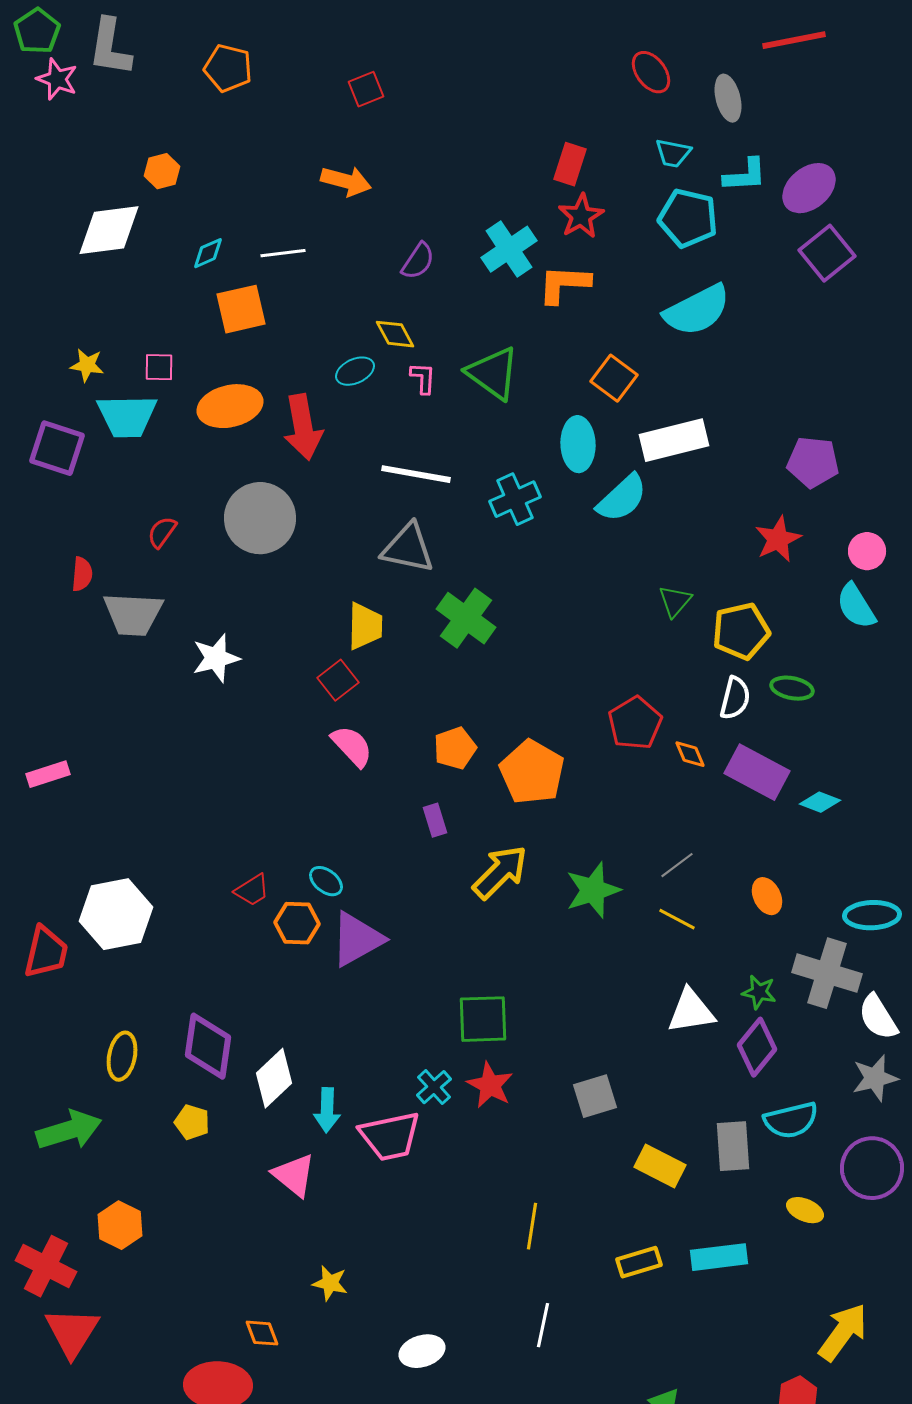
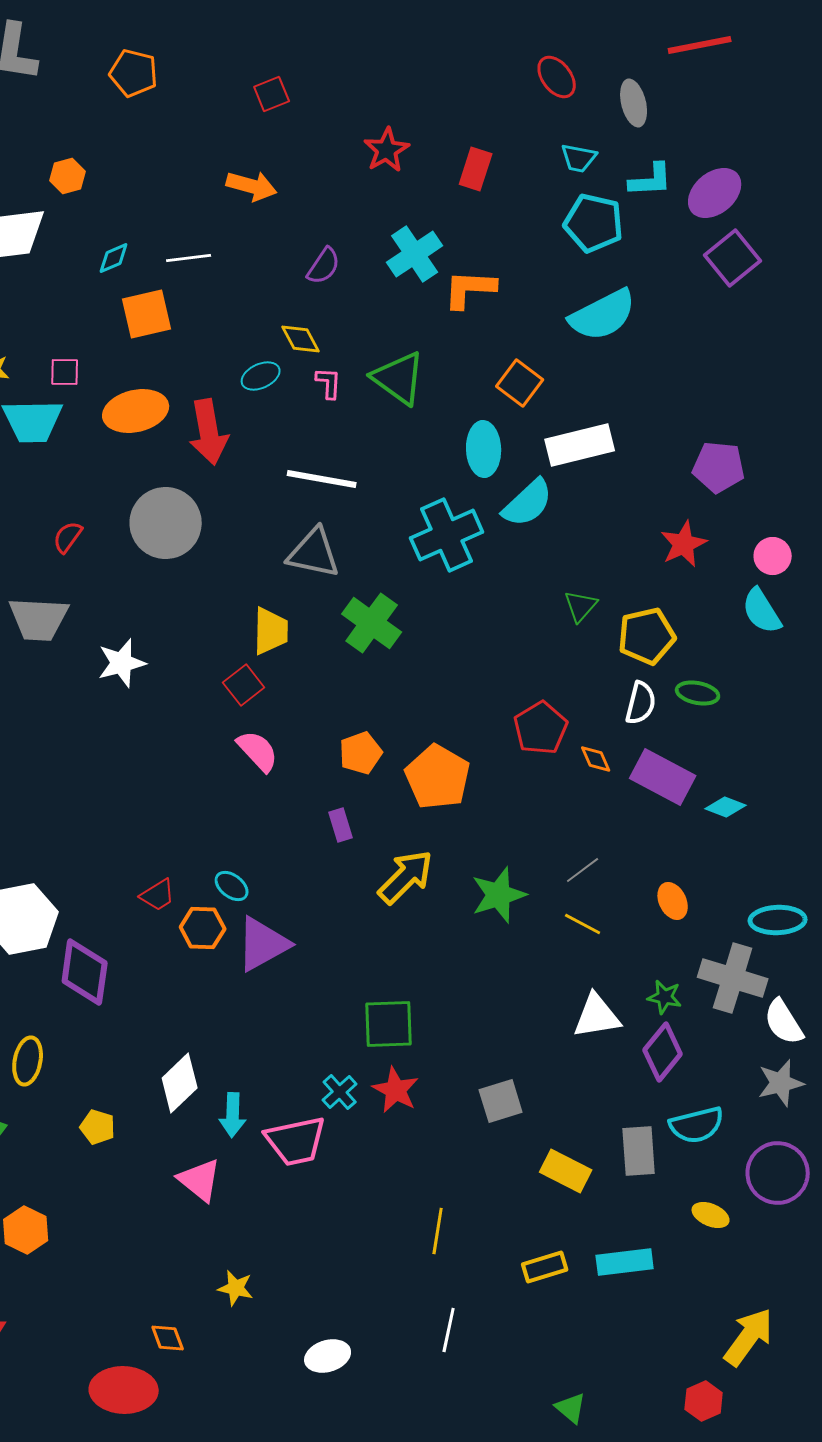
red star: (581, 216) -> (387, 150), moved
cyan cross: (515, 499) -> (447, 535), moved, size x1.4
purple diamond: (208, 1046) -> (85, 972), moved

